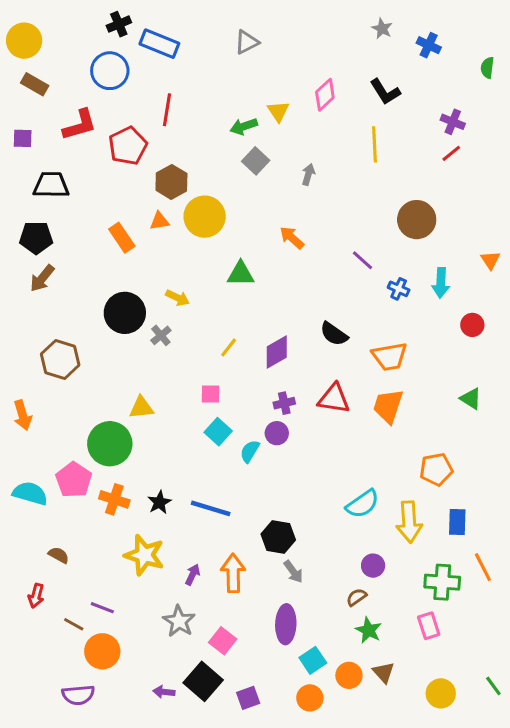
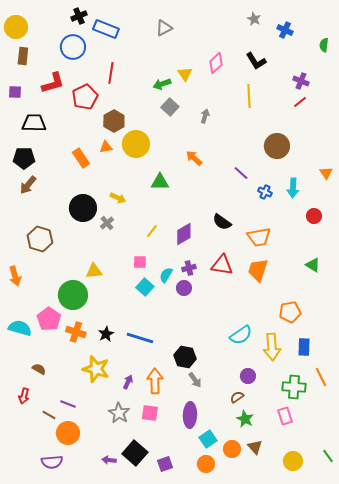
brown rectangle: (35, 84) -> (23, 56), turned 66
cyan semicircle: (250, 451) -> (166, 275), moved
pink square: (223, 641) -> (150, 413), moved, turned -30

